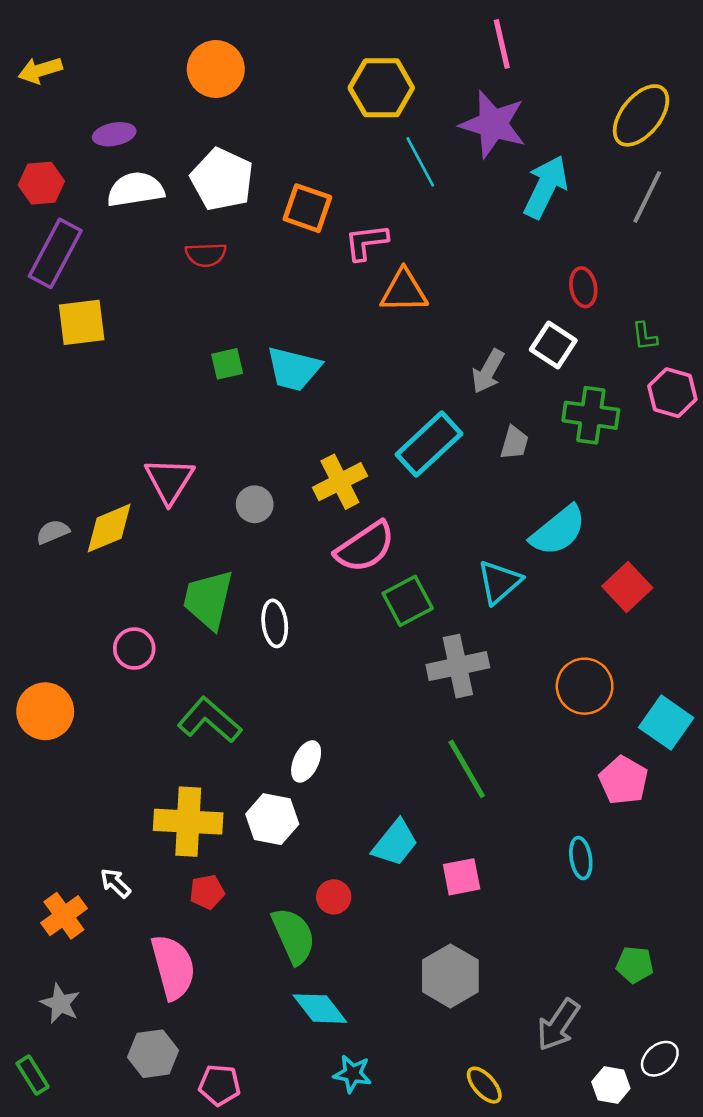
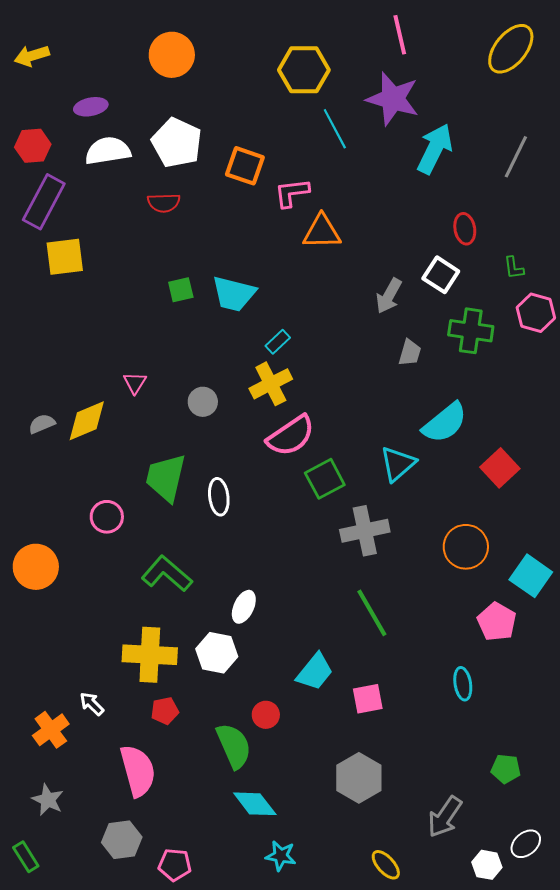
yellow ellipse: (641, 115) -> (511, 49), moved
cyan rectangle: (429, 444) -> (278, 342), moved, size x0.5
pink triangle: (169, 480) -> (135, 383), size x0.6

